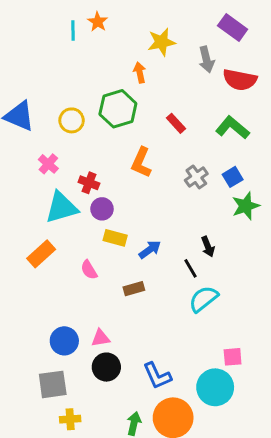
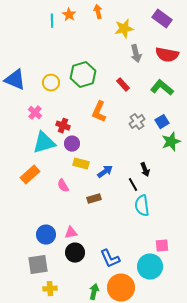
yellow star: (161, 42) -> (124, 29), moved
gray arrow: (206, 59) -> (136, 54), moved
orange arrow: (140, 73) -> (98, 12), moved
cyan semicircle: (204, 299) -> (142, 206), turned -60

